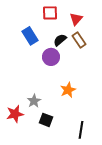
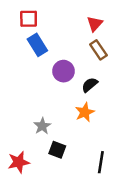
red square: (50, 13) -> (29, 19), moved
black semicircle: (60, 40) -> (90, 85), moved
red star: (15, 114) -> (19, 162), moved

